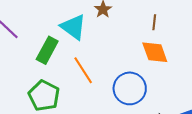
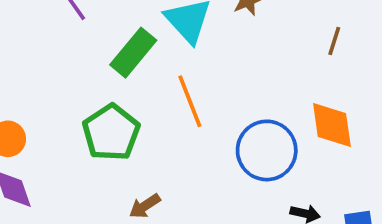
orange diamond: (155, 52) -> (332, 125), moved

